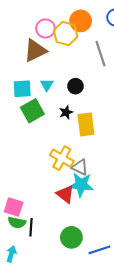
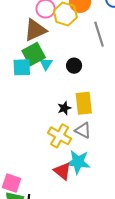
green square: (32, 111) -> (34, 54), moved
black star: (66, 112) -> (64, 108), moved
gray triangle: (80, 167) -> (83, 130), moved

